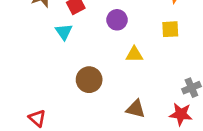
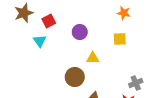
brown circle: (89, 80) -> (75, 77), moved

